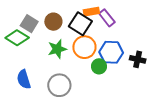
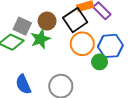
black square: (80, 24) -> (75, 20), turned 30
green star: (57, 49) -> (40, 39), moved

